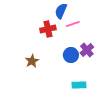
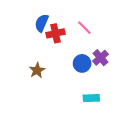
blue semicircle: (61, 11) -> (42, 23), moved
pink line: (73, 24) -> (84, 28), turned 64

